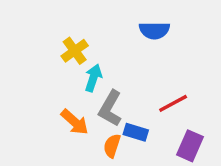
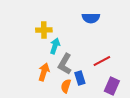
yellow cross: (75, 51) -> (44, 30), turned 35
orange arrow: (75, 122) -> (44, 72), turned -114
blue rectangle: (136, 132) -> (80, 78), turned 56

